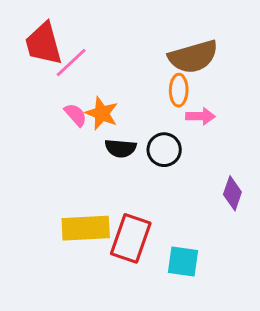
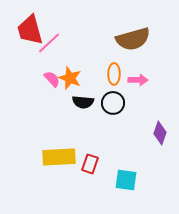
orange ellipse: (179, 90) -> (114, 74), moved
red rectangle: (131, 238) -> (90, 164), size x0.6

